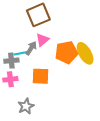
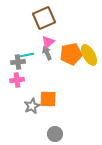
gray arrow: (31, 48) -> (47, 53), moved, turned -56
orange square: (40, 76) -> (48, 99), moved

